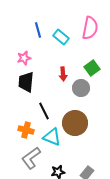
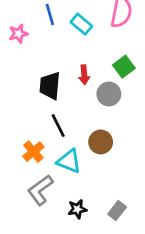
pink star: (24, 58) -> (18, 34), moved
black trapezoid: (26, 82) -> (50, 86), moved
brown circle: (75, 123) -> (101, 142), size x0.7
orange cross: (26, 130) -> (33, 152), turned 35

